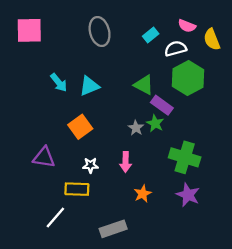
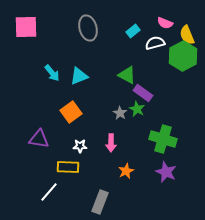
green hexagon: (188, 78) -> (183, 56), moved
gray rectangle: (113, 229) -> (100, 202), turned -50

